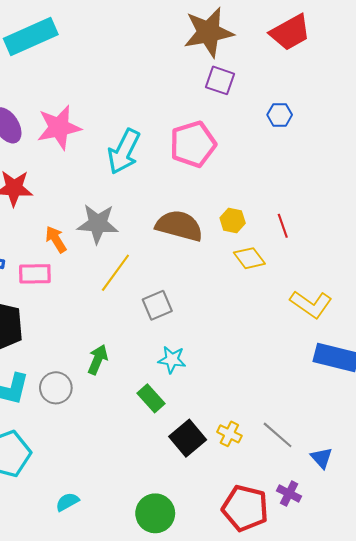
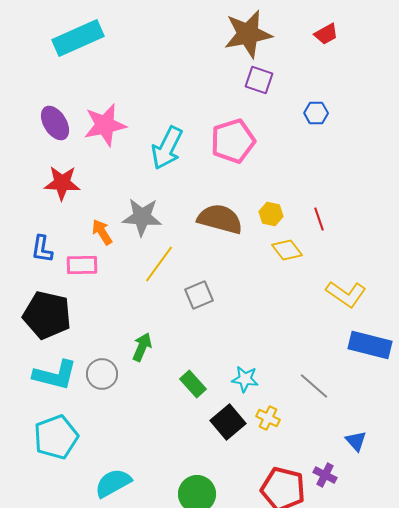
red trapezoid: (290, 32) -> (326, 34), size x0.6
cyan star: (172, 360) -> (245, 379), moved
gray line: (278, 435) -> (314, 386), moved
cyan semicircle: (67, 502) -> (113, 483), size x1.6

